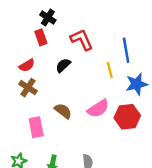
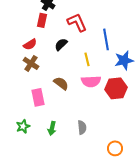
red rectangle: (41, 37) -> (42, 20), turned 32
blue line: (126, 50) -> (106, 39), moved
yellow line: (110, 70) -> (87, 59), moved
pink semicircle: (98, 109) -> (91, 81), turned 30

